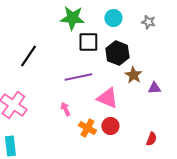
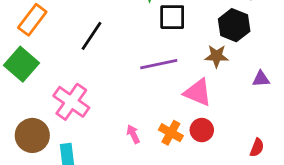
black hexagon: (117, 53) -> (234, 25), moved
brown star: (133, 75) -> (217, 56), moved, turned -30
pink arrow: (65, 109) -> (133, 134), moved

